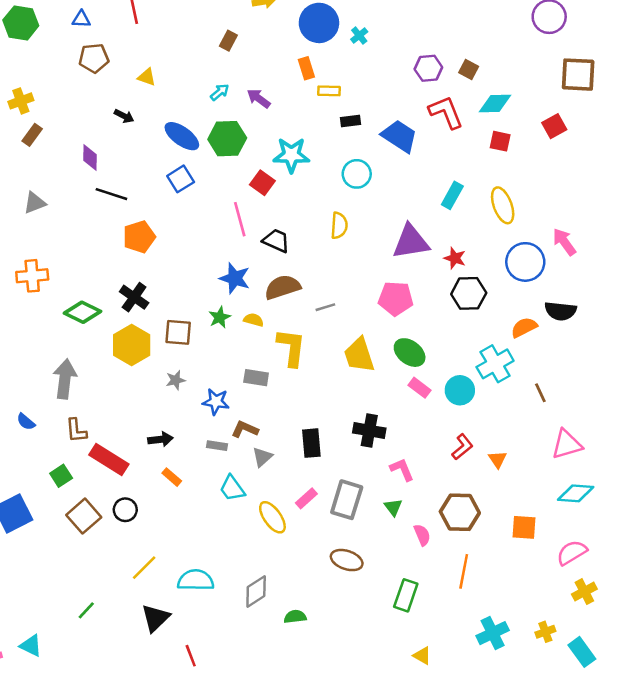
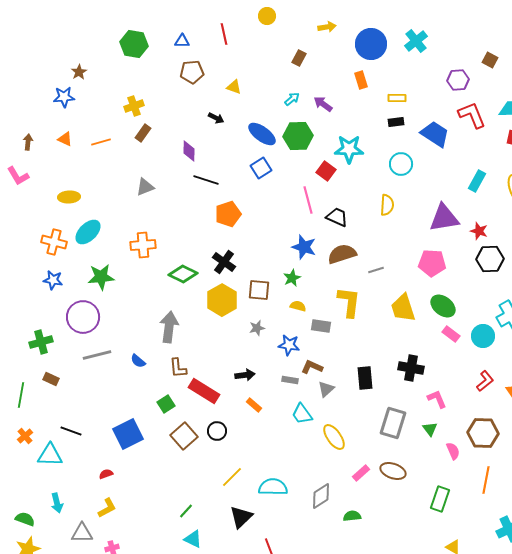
cyan cross: (359, 36) -> (416, 41), moved, size x1.6
brown square: (469, 69) -> (490, 60), moved
yellow rectangle: (329, 91) -> (397, 98), moved
yellow semicircle: (254, 320) -> (298, 306), moved
pink rectangle: (306, 498) -> (361, 473), moved
cyan triangle: (31, 646) -> (193, 539), moved

